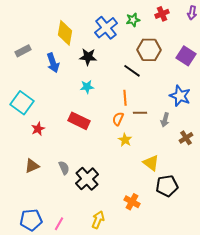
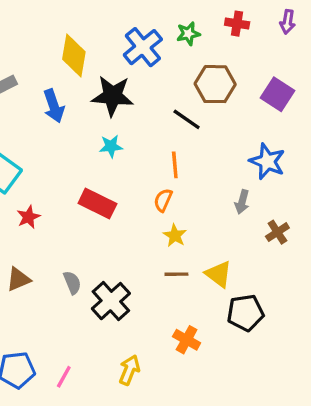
red cross: (162, 14) -> (237, 24), turned 32
black star: (88, 57) -> (113, 96), size x1.4
brown line: (140, 113) -> (176, 274), moved

